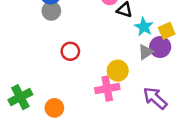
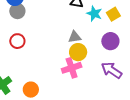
purple circle: (160, 47) -> (110, 41), moved
red circle: (70, 51) -> (17, 41), moved
gray triangle: (146, 52) -> (75, 37), moved, turned 32

